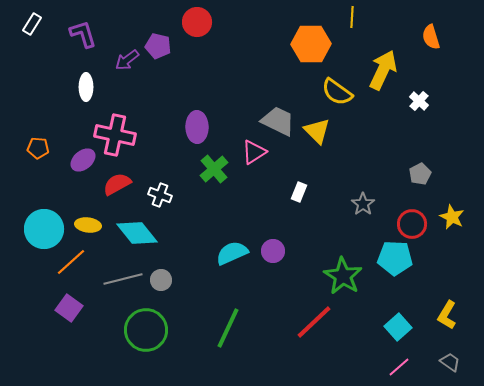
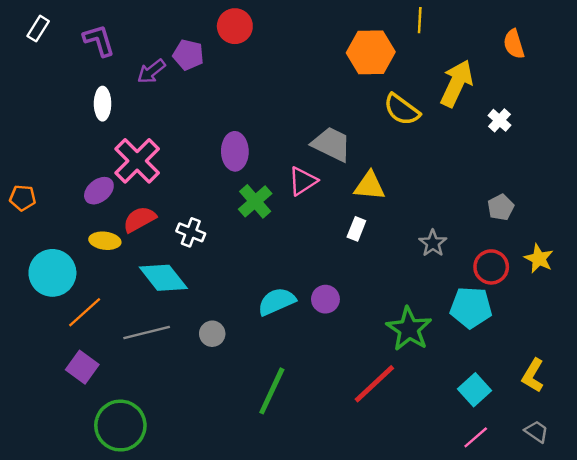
yellow triangle: (317, 131) -> (370, 186), moved, turned -40
pink cross: (115, 135) -> (137, 161), turned 33
orange pentagon: (38, 148) -> (23, 198), moved
yellow ellipse: (88, 225) -> (105, 241), moved
gray circle: (161, 280) -> (212, 334), moved
green circle: (146, 330) -> (120, 426), moved

